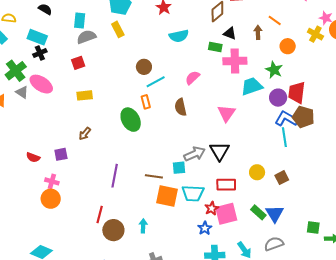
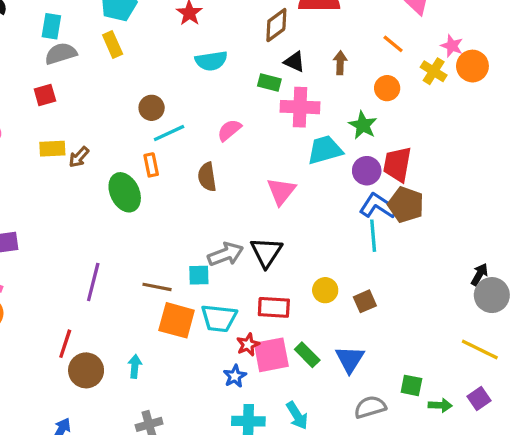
orange line: (275, 20) -> (393, 44), moved
brown arrow: (85, 134) -> (79, 157), moved
green rectangle: (258, 212) -> (307, 355), moved
gray semicircle: (274, 244) -> (370, 407), moved

